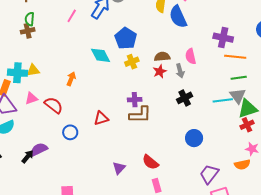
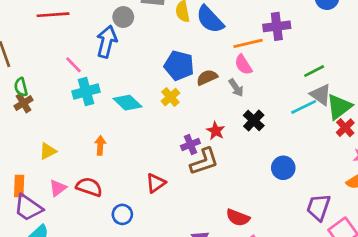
pink line: (72, 16) -> (73, 65), turned -56
blue pentagon: (126, 38) -> (179, 66), moved
orange line: (235, 57) -> (248, 43), moved
red star: (160, 71) -> (216, 131), moved
cyan cross: (17, 73) -> (86, 92), moved

